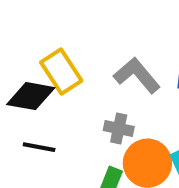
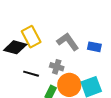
black line: (39, 147) -> (31, 74), moved

